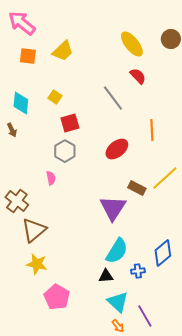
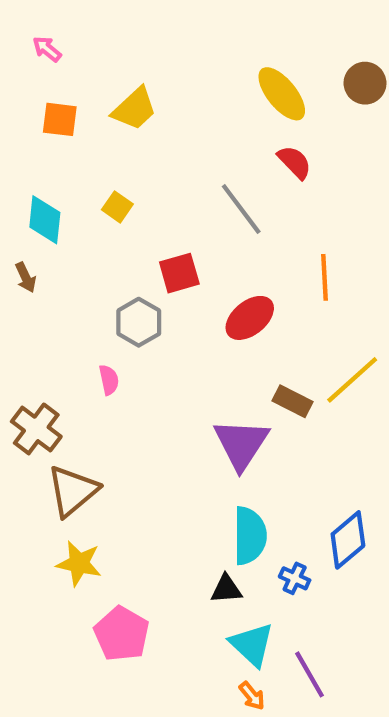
pink arrow: (22, 23) -> (47, 49), size x0.5
red square: (70, 123) -> (179, 273), moved
cyan semicircle: (117, 251) -> (250, 536), turned -32
blue cross: (138, 271) -> (295, 578), turned 32

